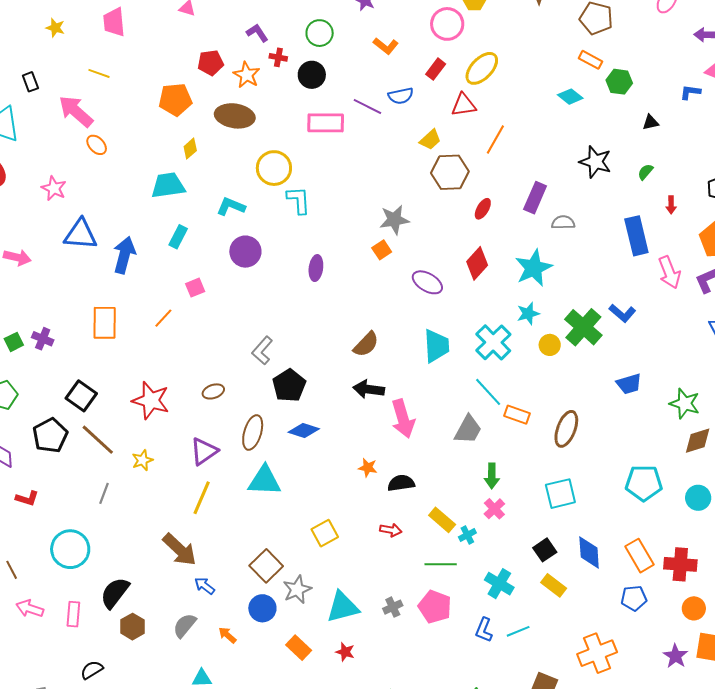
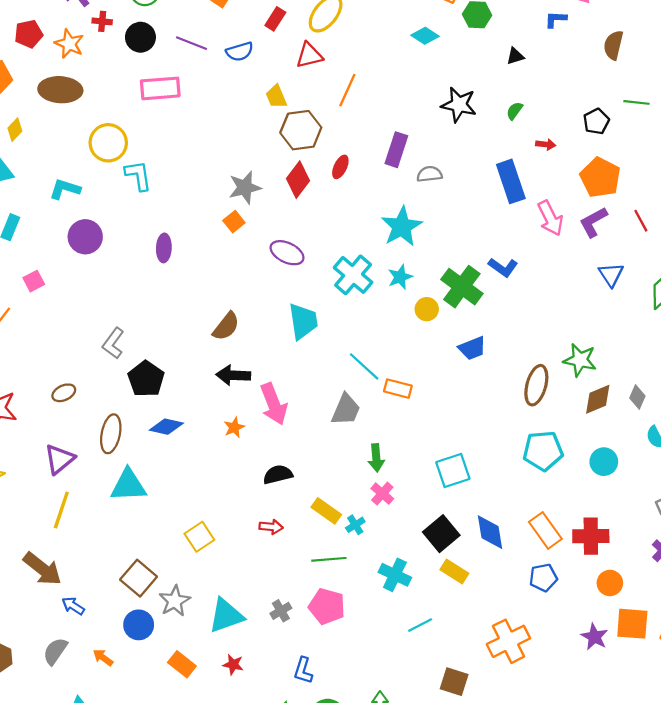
purple line: (367, 106) -> (191, 43), moved
yellow trapezoid: (430, 140) -> (276, 97), turned 115
red arrow: (671, 205) -> (546, 144), turned -78
red diamond: (477, 263) -> (298, 180), moved
cyan cross: (493, 342) -> (353, 275), moved
blue trapezoid: (629, 384) -> (472, 348), moved
brown ellipse: (566, 429) -> (536, 385), moved
orange star: (368, 468) -> (234, 427), moved, turned -30
black square: (545, 550) -> (441, 534), size x1.4
blue L-shape: (484, 630) -> (303, 670), moved

